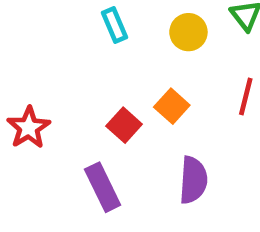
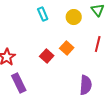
purple semicircle: (193, 180) -> (86, 85), moved
purple rectangle: (103, 187) -> (19, 83), moved

